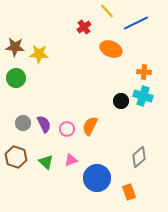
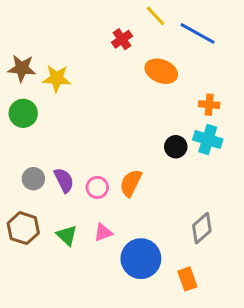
blue line: (136, 23) -> (198, 33), turned 55

